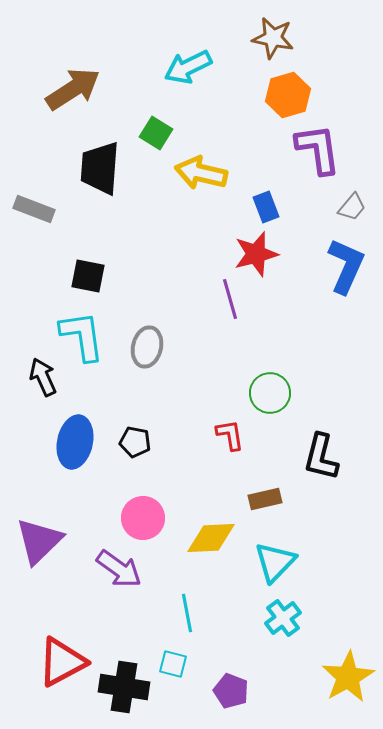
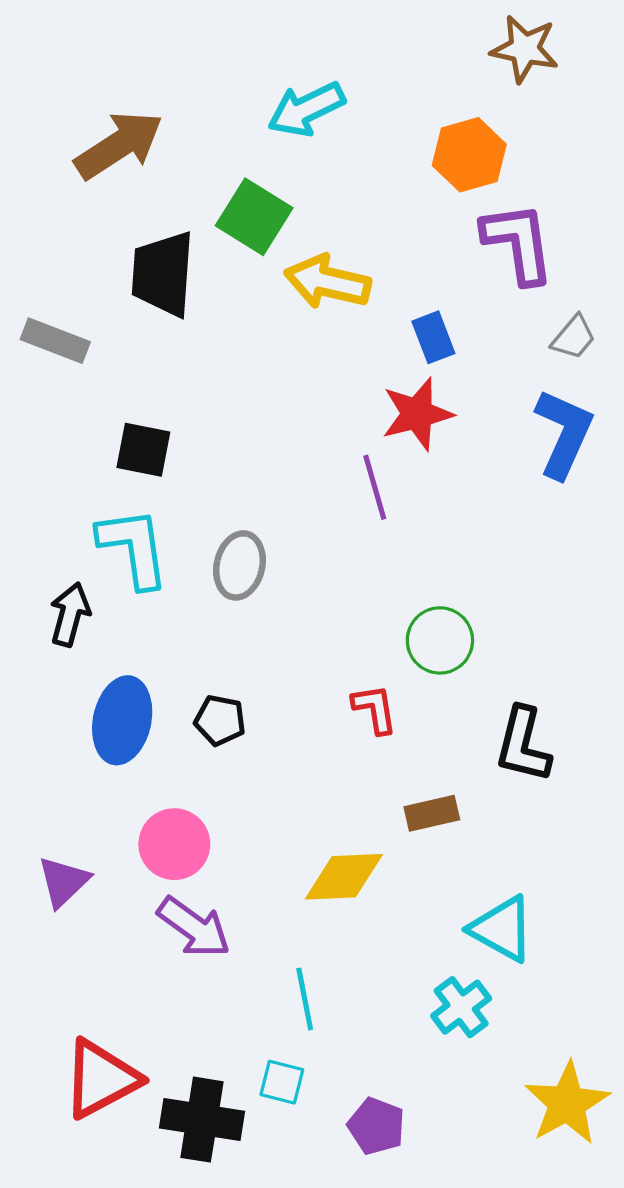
brown star: (273, 38) -> (525, 49), moved
green square: (156, 133) -> (254, 217), size x1.4
black arrow: (43, 377) -> (70, 614), turned 39
pink circle: (143, 518) -> (174, 844), moved
purple triangle: (39, 541) -> (63, 882), size x0.7
cyan triangle: (275, 562) -> (502, 929), moved, turned -45

